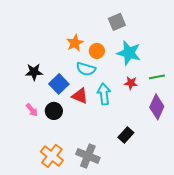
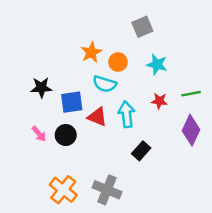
cyan star: (129, 53) -> (157, 64), size x0.7
blue square: (59, 84) -> (72, 102), turned 36
black rectangle: (126, 135) -> (141, 151), moved

